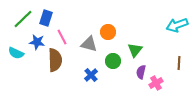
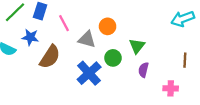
pink line: (62, 37) -> (64, 23), moved
brown semicircle: (55, 60) -> (50, 57), turned 35
blue cross: (91, 75) -> (89, 73), size x1.6
pink cross: (156, 83) -> (171, 88), moved, turned 32

